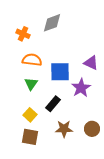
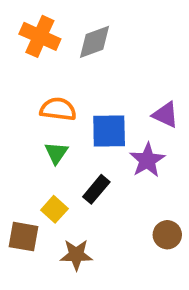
orange cross: (23, 34) -> (40, 36), moved, size x1.5
brown star: (64, 129) -> (76, 255), moved
brown square: (30, 137) -> (24, 237), moved

